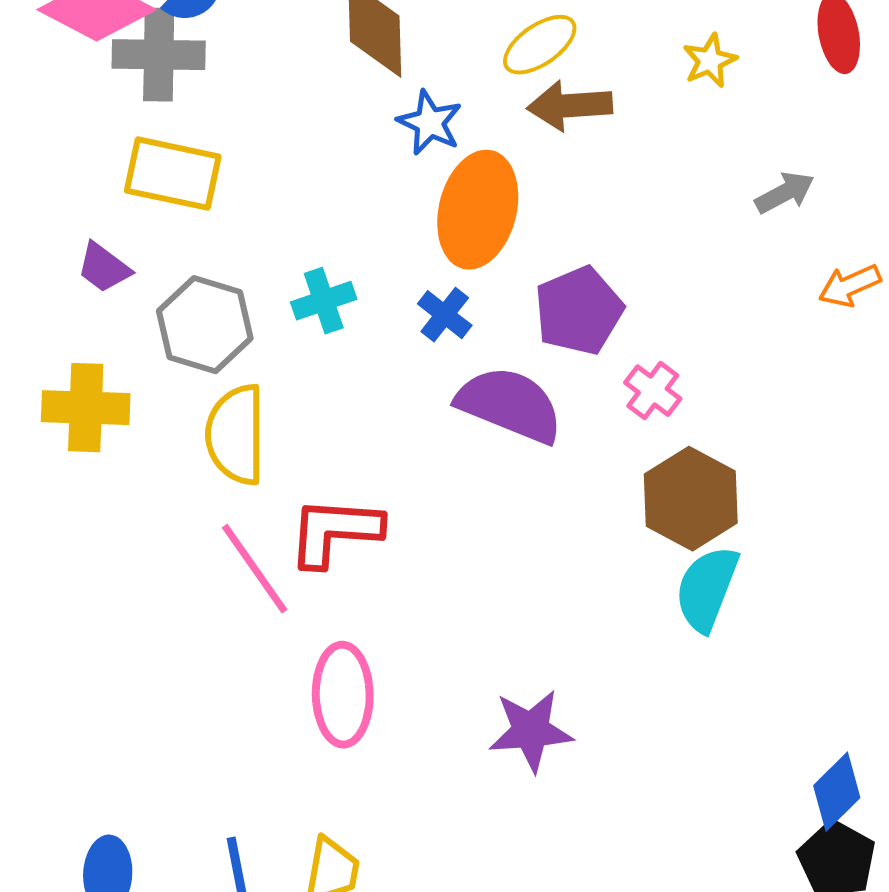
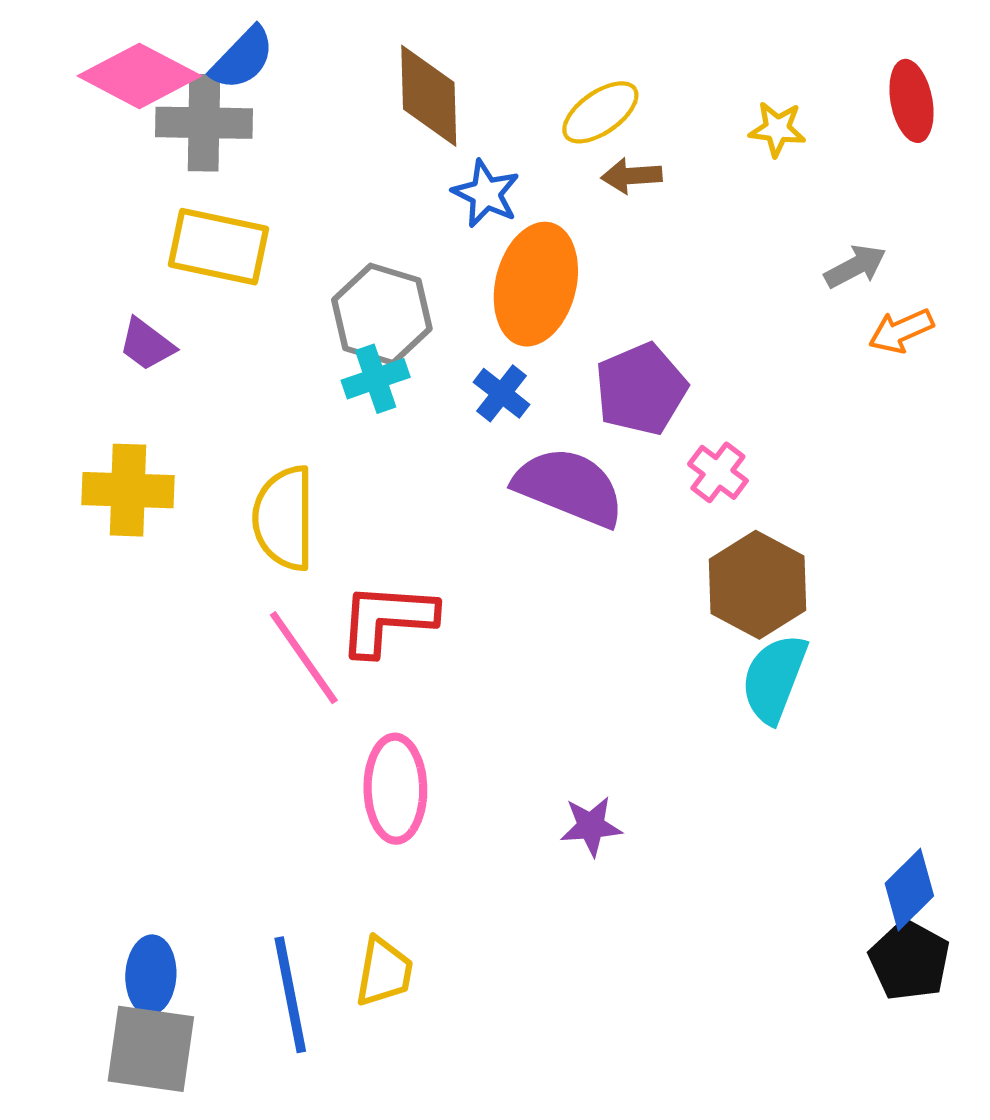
yellow star: (710, 61) -> (777, 129), turned 30
brown arrow: (570, 106) -> (632, 176), size x0.7
orange arrow: (850, 286) -> (901, 331), moved
gray hexagon: (205, 325) -> (382, 314), moved
purple star: (531, 731) -> (591, 826), size x0.7

